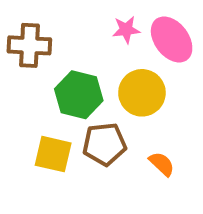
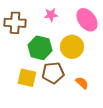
pink star: (126, 30) -> (51, 15), moved

